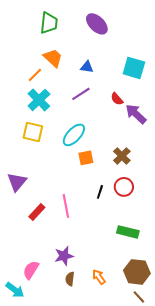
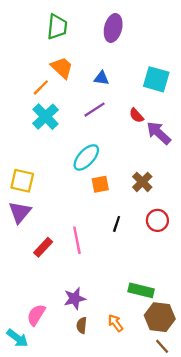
purple ellipse: (97, 24) -> (113, 28), turned 60
yellow square: (33, 132) -> (22, 181), moved
red circle: (124, 187) -> (157, 220), moved
green rectangle: (128, 232) -> (141, 290), moved

